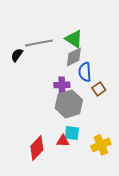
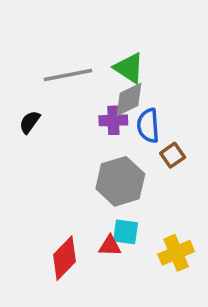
black semicircle: (17, 55) -> (30, 122), moved
purple cross: (62, 85) -> (113, 120), moved

